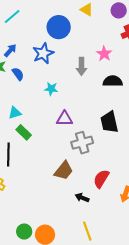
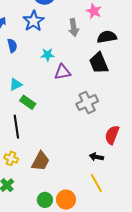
blue semicircle: (18, 74) -> (12, 46), turned 32
purple triangle: (65, 119) -> (63, 72), moved
black trapezoid: (109, 122) -> (99, 63), moved
brown trapezoid: (64, 171) -> (41, 161), moved
yellow line: (87, 231) -> (96, 183), moved

